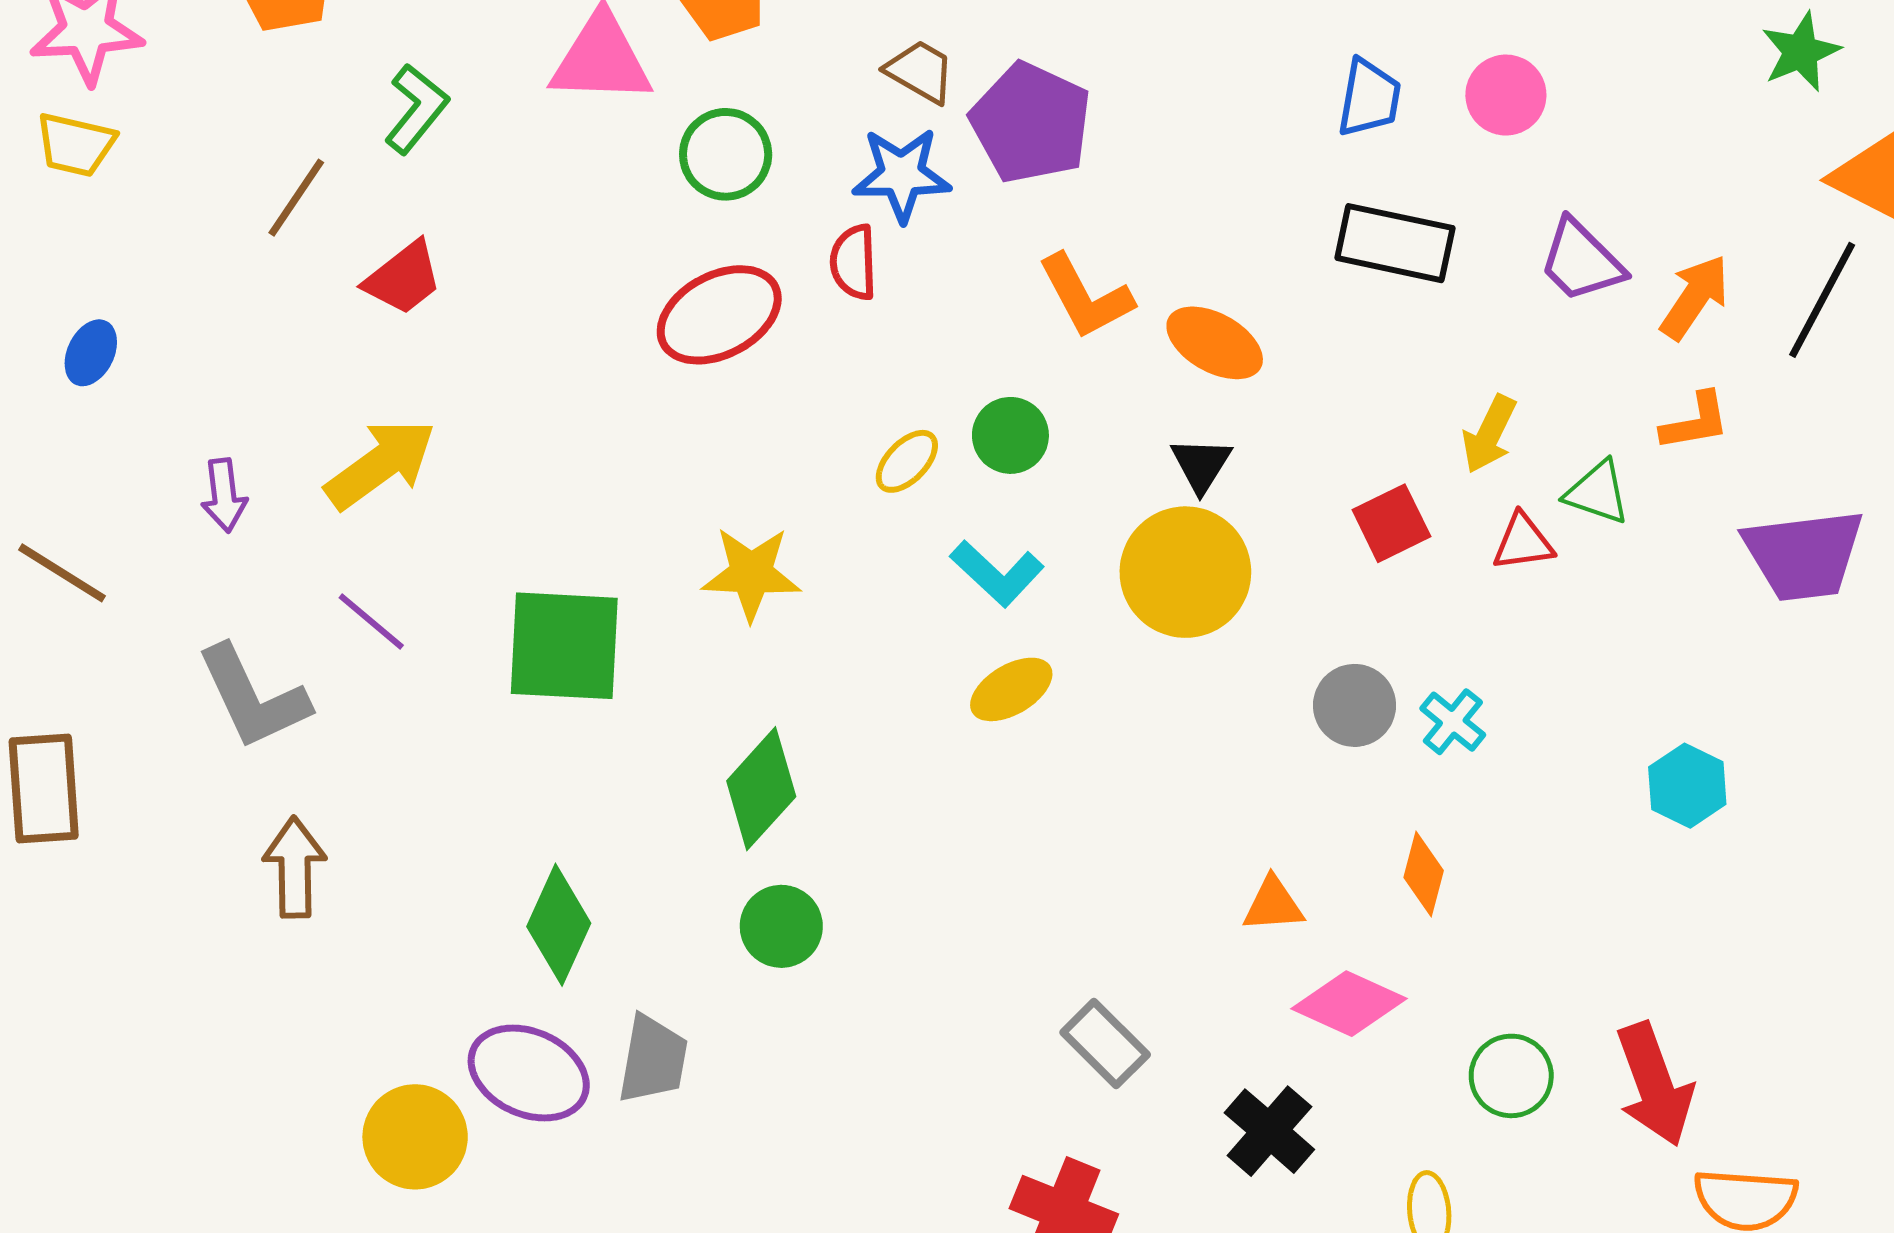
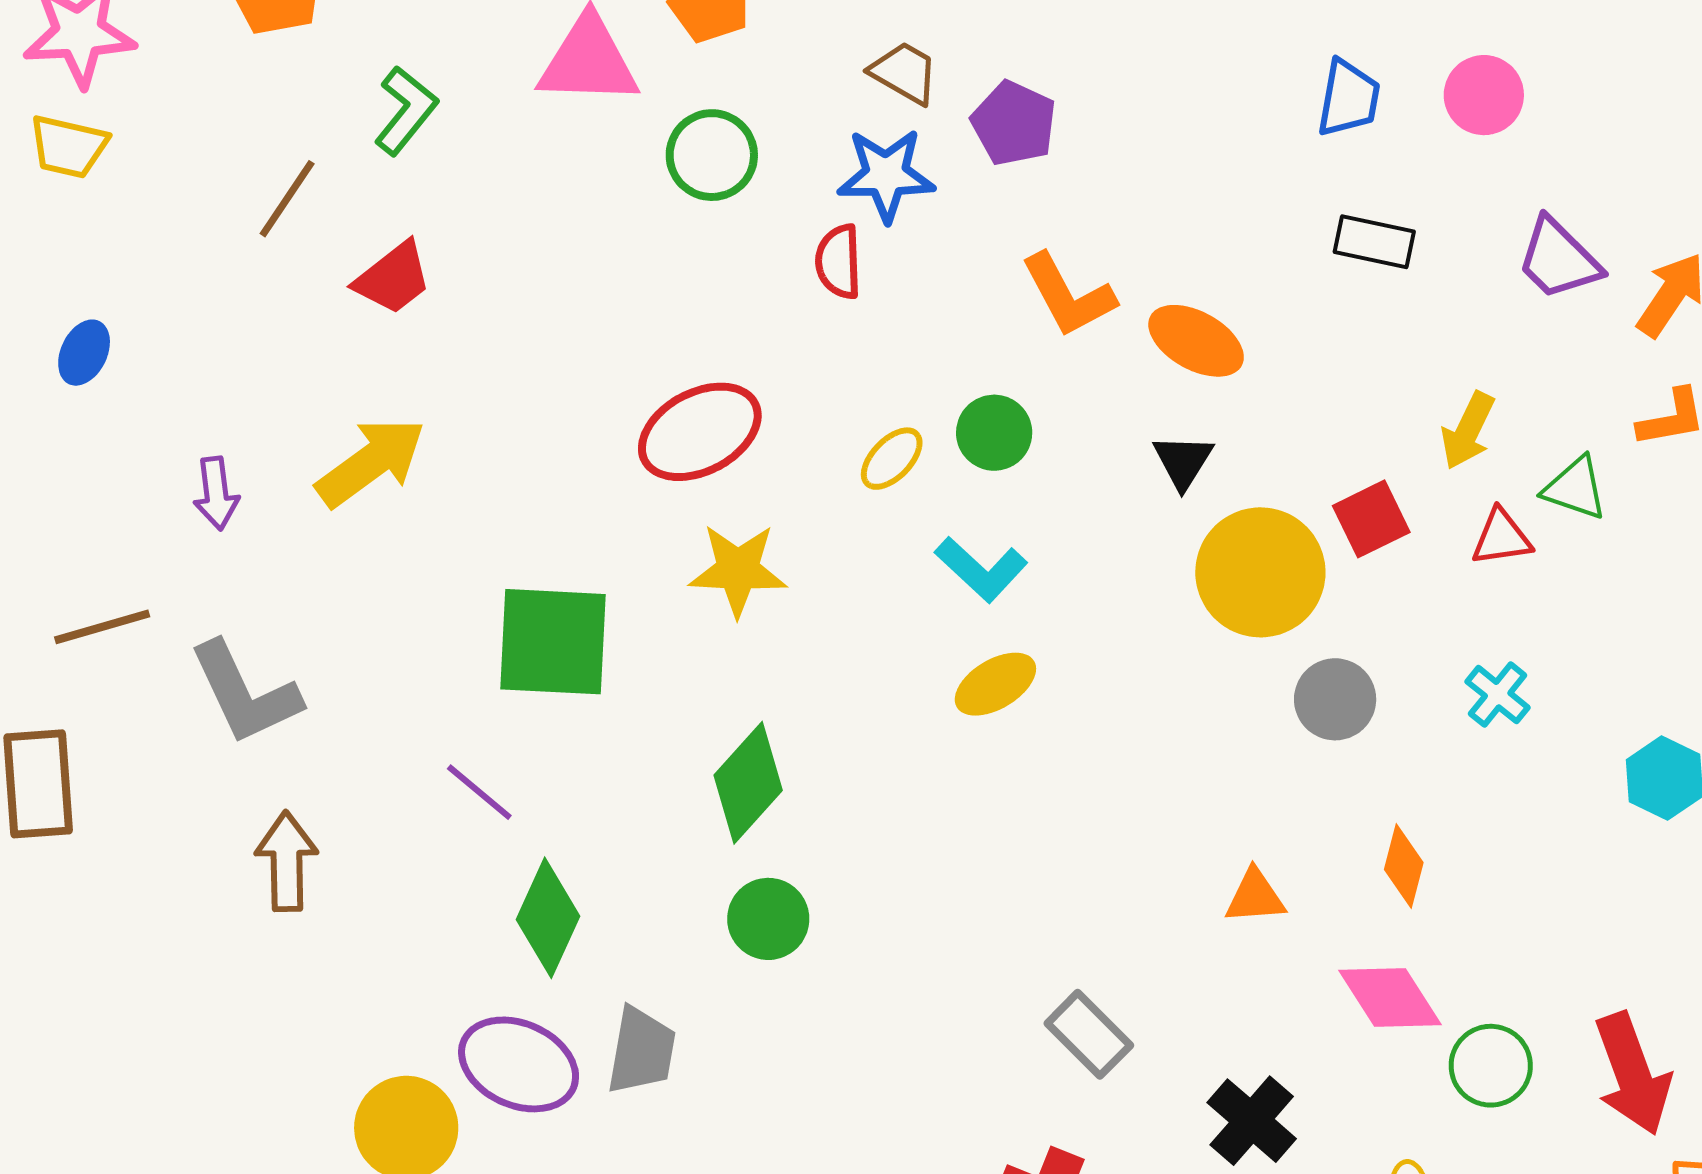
purple pentagon: (1031, 123) -> (1014, 123), size x0.7
black rectangle: (1395, 243) -> (1374, 242), size x0.7
red ellipse: (719, 315) -> (700, 432), moved
yellow circle: (1185, 572) -> (1260, 572), moved
brown line: (62, 573) -> (102, 627), moved, turned -48
purple line: (371, 622) -> (479, 792), moved
cyan cross: (1453, 722) -> (1498, 695), moved
pink diamond: (1349, 1004) -> (1390, 997), moved, turned 33

